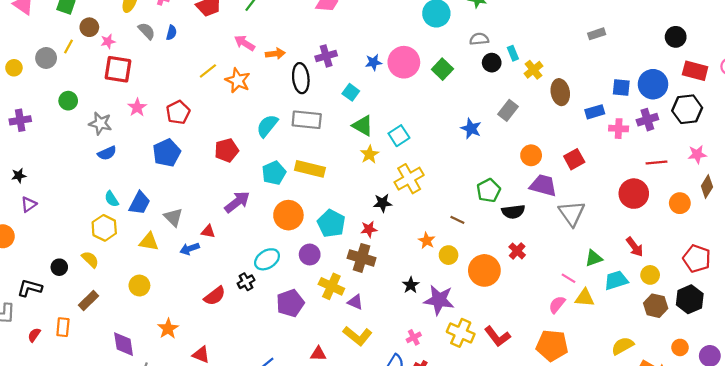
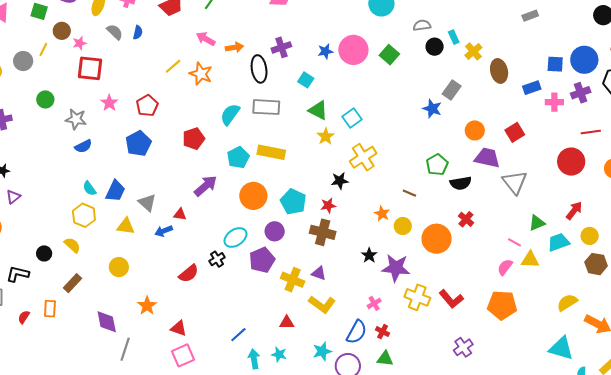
blue star: (471, 129) -> (432, 109), moved
red arrow: (635, 247) -> (574, 211), turned -102
yellow cross: (331, 286) -> (293, 280), moved
purple pentagon: (290, 303) -> (262, 260), moved

